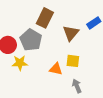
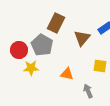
yellow square: (73, 61) -> (100, 66), moved

